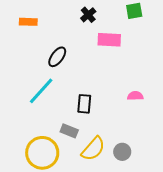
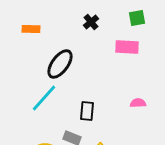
pink rectangle: (109, 40) -> (127, 47), moved
black ellipse: (57, 57) -> (60, 64), size x1.4

